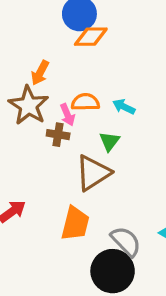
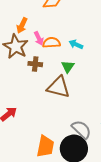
pink arrow: (67, 115) -> (39, 38), moved
brown triangle: (93, 173) -> (58, 87), turned 50
orange trapezoid: (75, 224) -> (45, 146), moved

